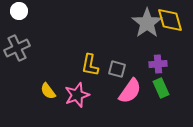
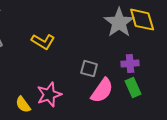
yellow L-shape: (90, 65) -> (43, 42), moved, turned -70
yellow semicircle: (48, 91) -> (23, 105), moved

